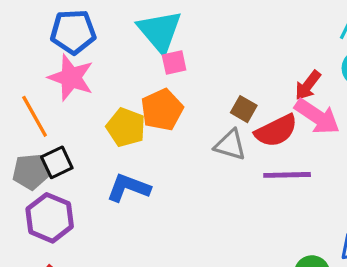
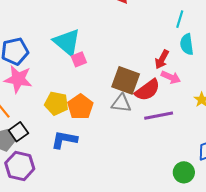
brown square: (244, 109) -> (126, 80), size x1.8
orange pentagon: (162, 110) -> (80, 107), moved
pink arrow: (317, 117) -> (171, 77), size x0.7

